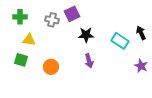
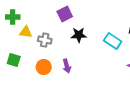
gray cross: (52, 20) -> (45, 40), moved
yellow triangle: (29, 40) -> (26, 32), moved
purple arrow: (89, 61) -> (67, 66), moved

